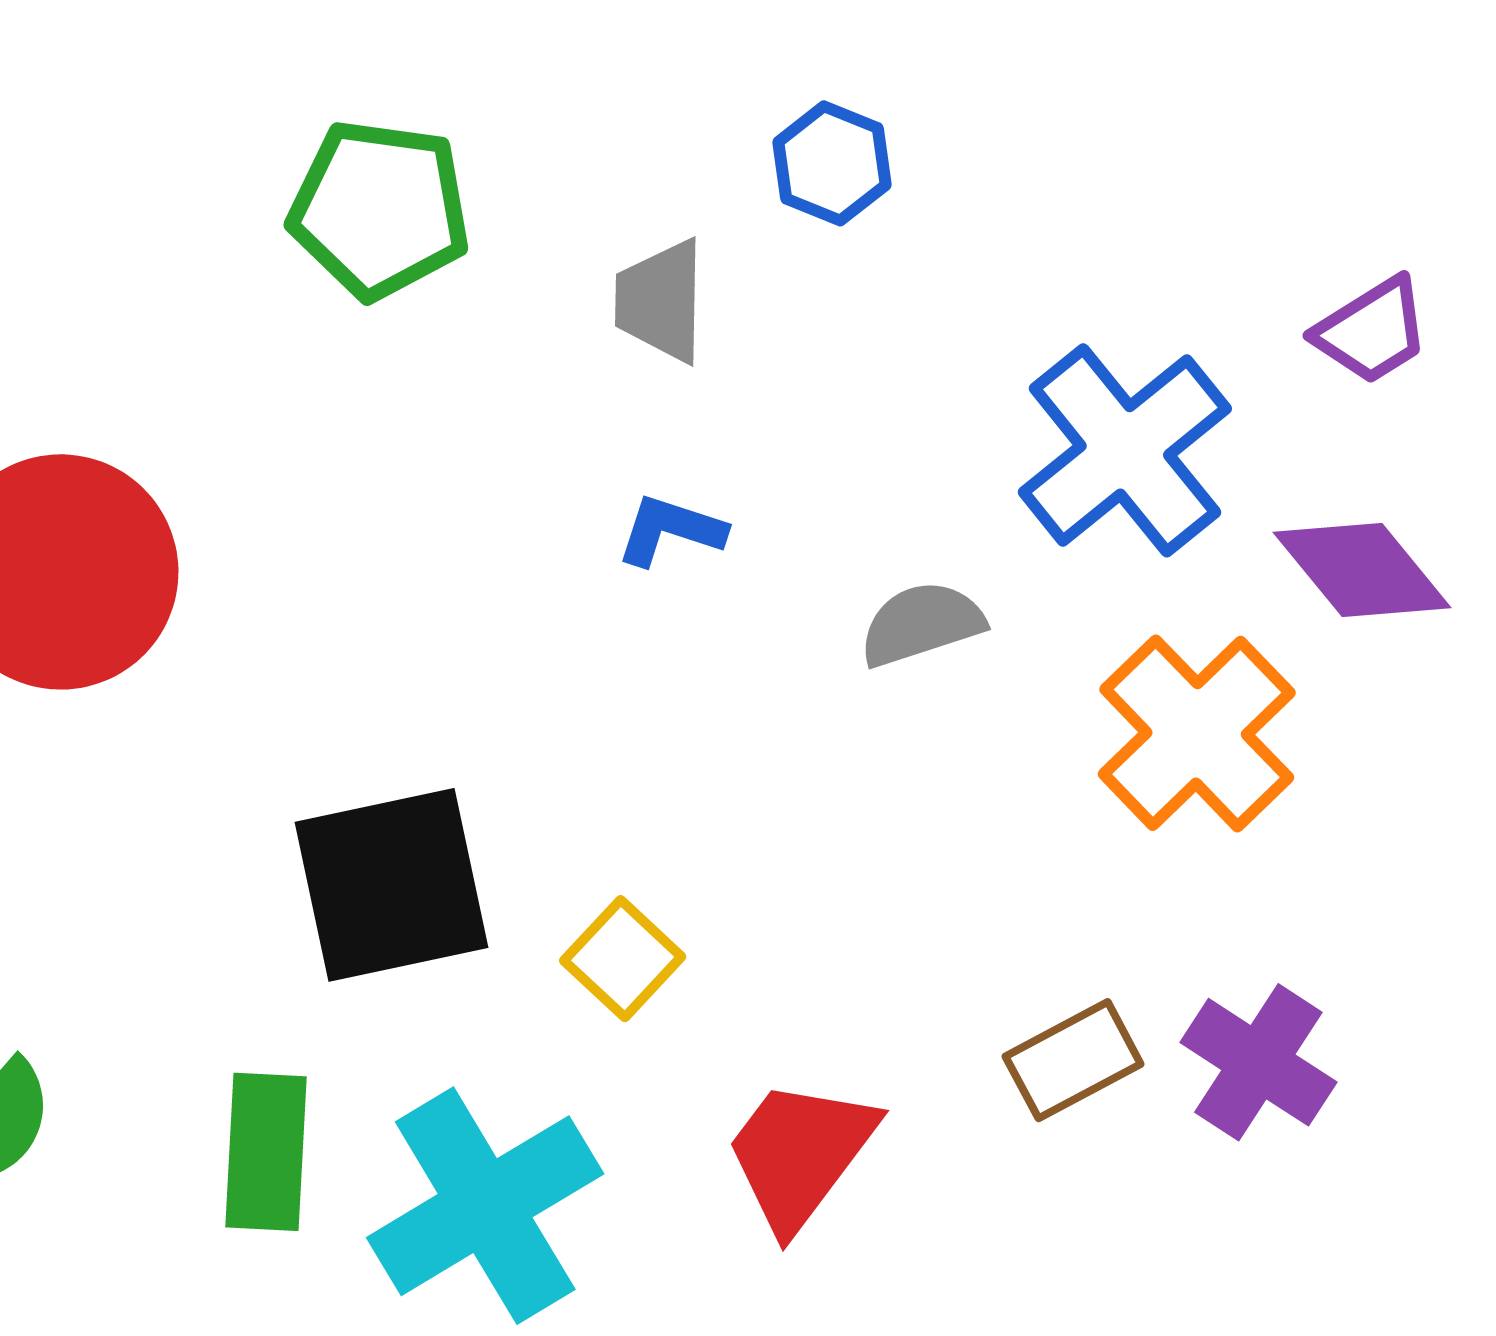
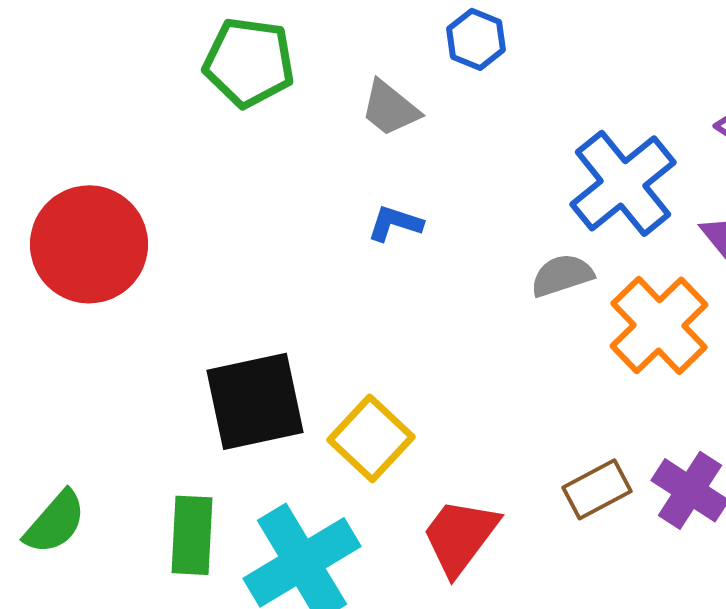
gray trapezoid: (661, 301) -> (390, 108), turned -52
gray semicircle: (922, 624) -> (562, 275), moved
yellow square: (623, 959) -> (371, 438), size x1.4

